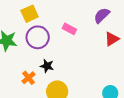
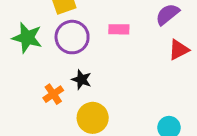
pink rectangle: (69, 29) -> (119, 29), turned -32

